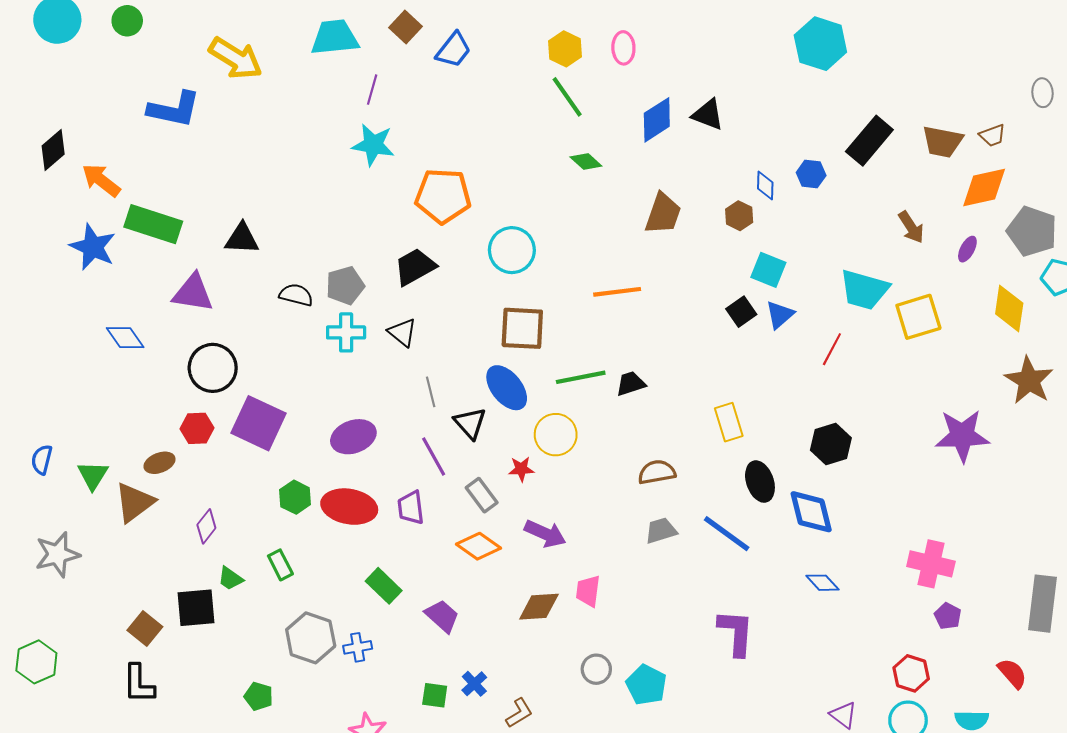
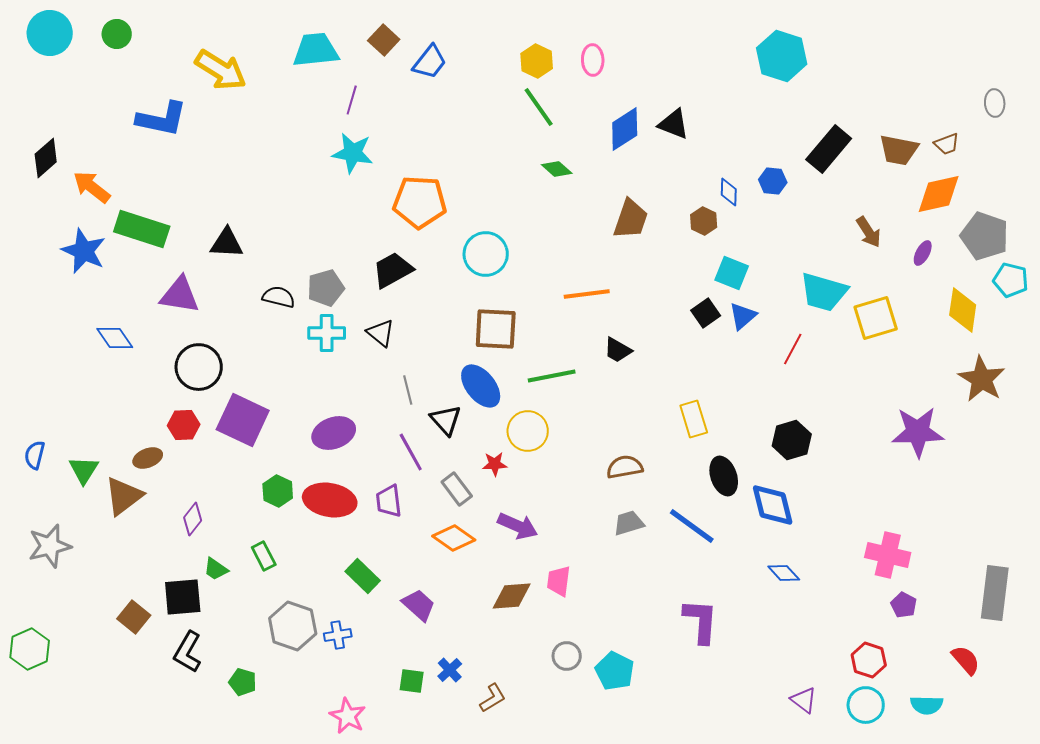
black trapezoid: (631, 384) -> (618, 350), moved, turned -132
black L-shape: (139, 684) -> (188, 652), moved, turned 30

